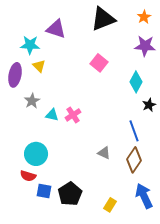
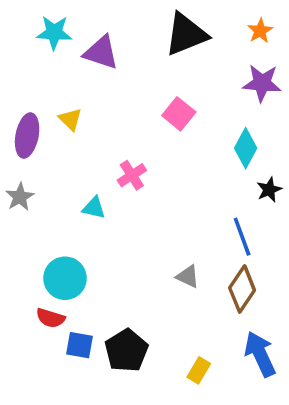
cyan star: (30, 45) -> (54, 33), moved
gray star: (32, 101) -> (20, 197), moved
pink cross: (73, 115) -> (132, 175), moved

